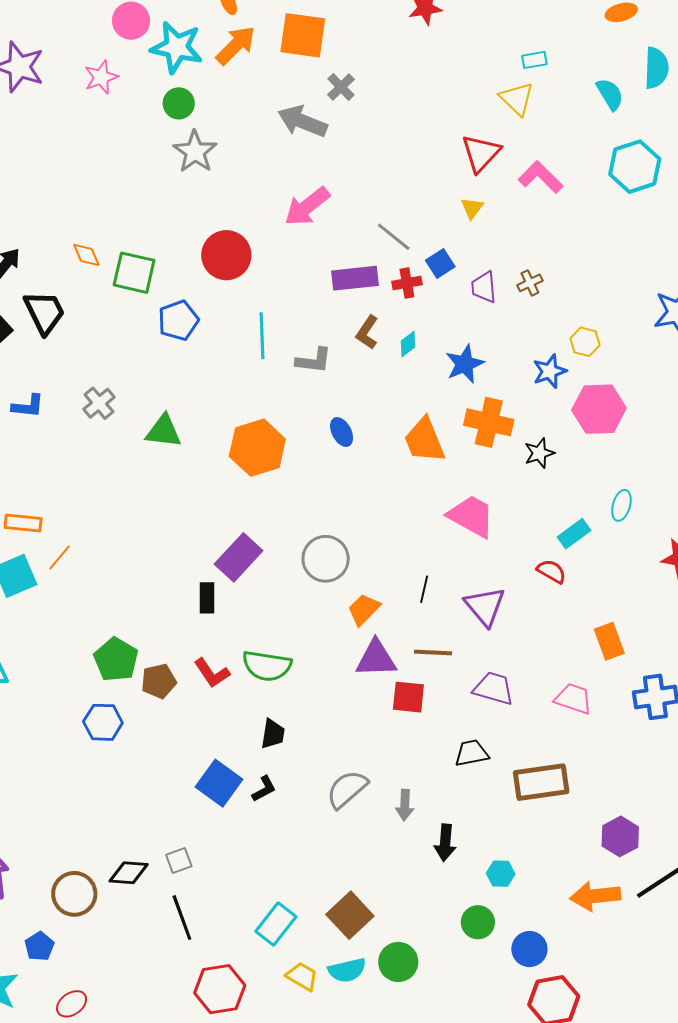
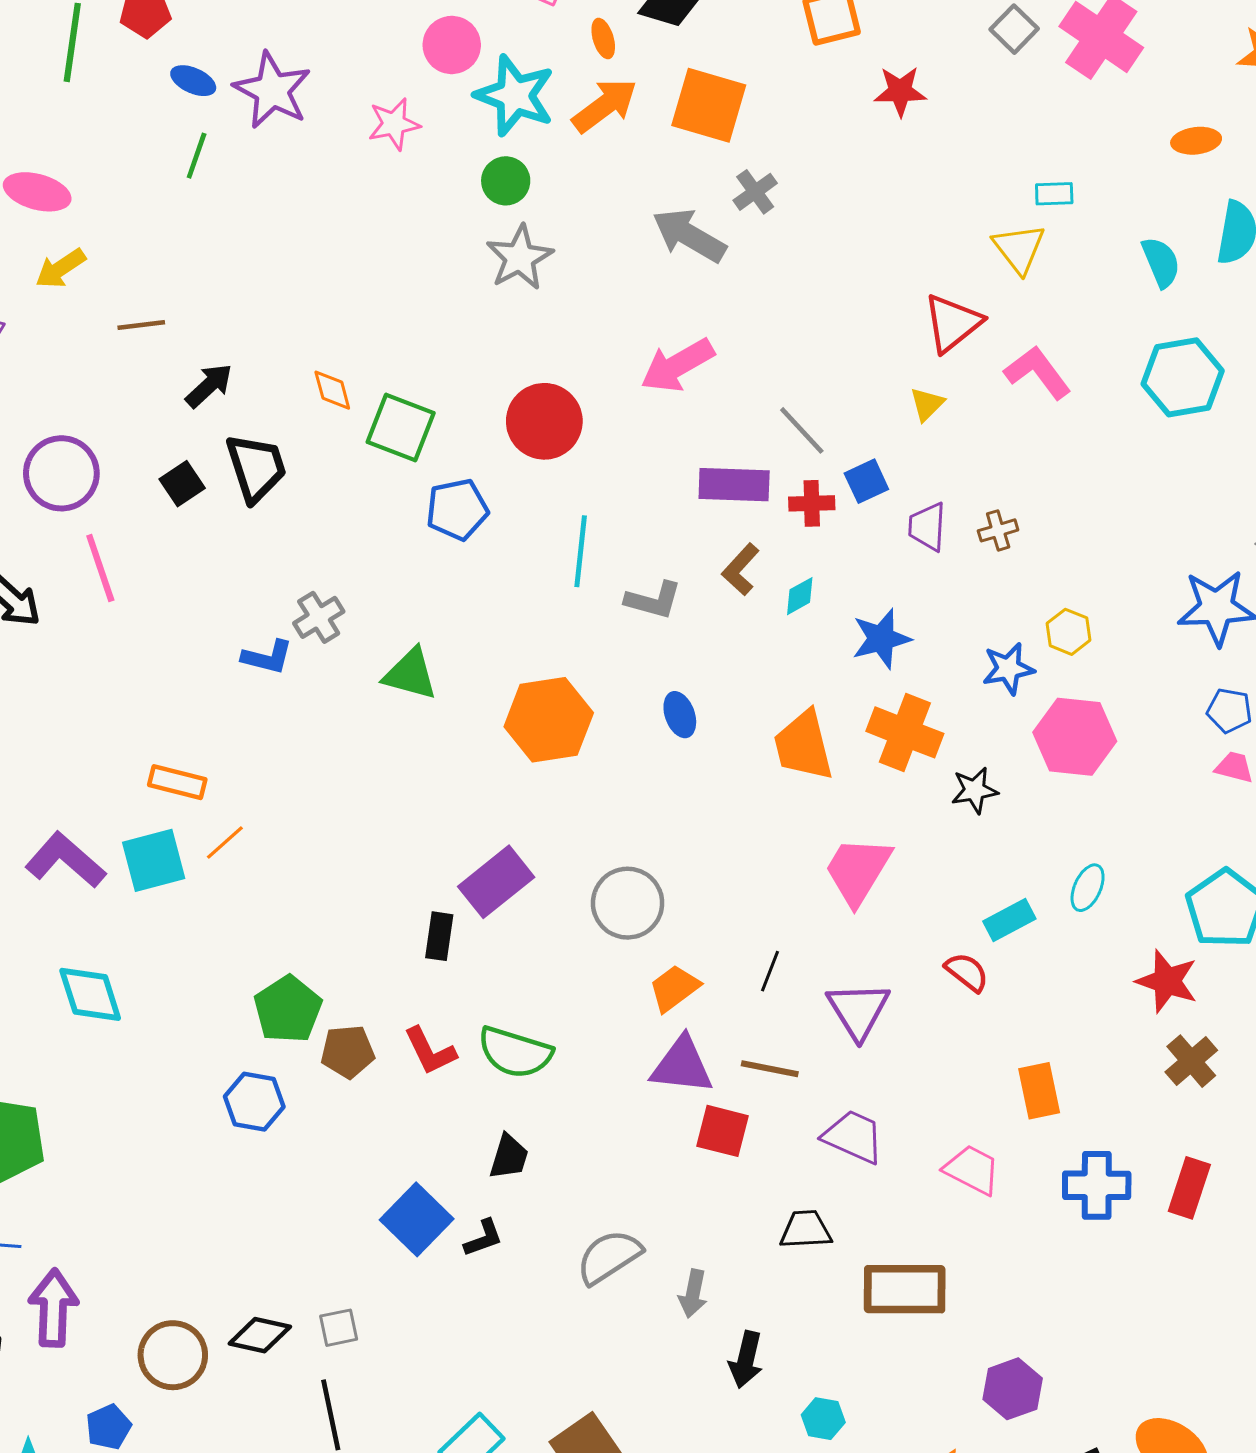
blue L-shape: (28, 406) -> (267, 657), moved
pink trapezoid: (471, 516) -> (858, 871), turned -96

